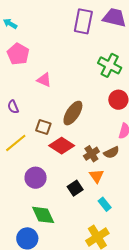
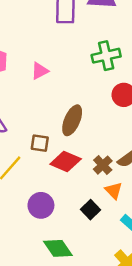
green cross: (110, 65) -> (106, 56), turned -30
pink triangle: (44, 80) -> (40, 71), moved, turned -42

